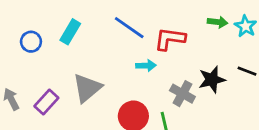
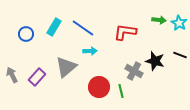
blue line: (129, 28) -> (83, 28), moved
cyan arrow: (146, 66) -> (90, 51), moved
black star: (212, 80) -> (155, 61), turned 30

